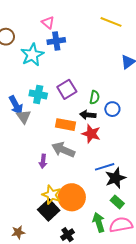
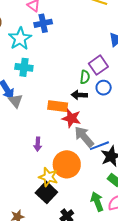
purple square: (67, 89) -> (98, 65), moved
cyan cross: (38, 94) -> (24, 67), moved
red star: (91, 134) -> (71, 118), moved
gray arrow: (63, 150) -> (84, 137), moved, turned 30
orange circle: (72, 197) -> (67, 164), moved

